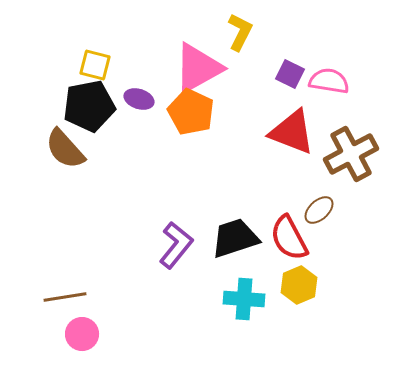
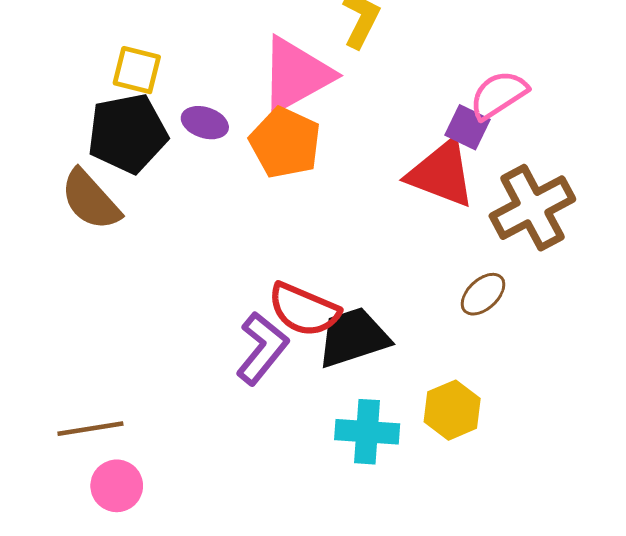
purple square: (290, 74) -> (468, 127), moved
pink semicircle: (329, 81) -> (498, 95), turned -42
red semicircle: (289, 238) -> (304, 310), moved, turned -39

